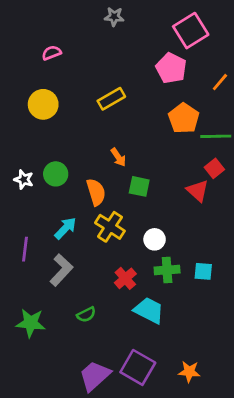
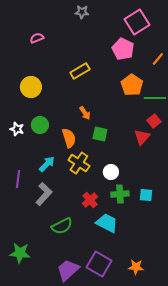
yellow circle: (43, 104) -> (31, 87), moved
red triangle: (198, 191) -> (142, 137), turned 30
green semicircle: (86, 315) -> (62, 226), size x1.5
green star: (31, 323) -> (20, 253), moved

